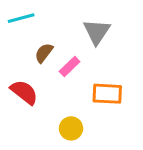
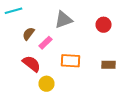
gray triangle: (97, 32) -> (64, 20), turned 36
red semicircle: (24, 92) -> (32, 64), moved

